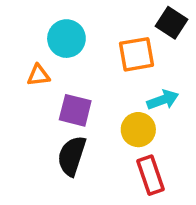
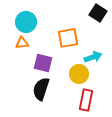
cyan circle: (66, 39) -> (26, 22), moved
orange square: (137, 54) -> (68, 38), moved
red rectangle: (151, 175) -> (86, 100), turned 30

